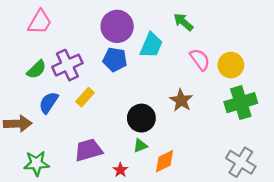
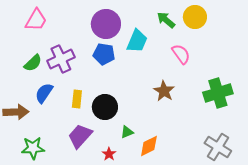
yellow circle: (231, 65) -> (195, 17), moved
yellow rectangle: (85, 97) -> (77, 99), moved, turned -36
black circle: (141, 118) -> (105, 107), moved
purple trapezoid: (88, 150) -> (80, 136), turned -32

